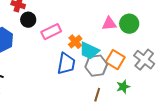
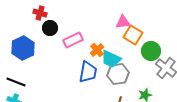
pink triangle: (109, 24) -> (123, 22), moved
green circle: (129, 24) -> (151, 51), moved
orange square: (115, 60) -> (133, 35), moved

